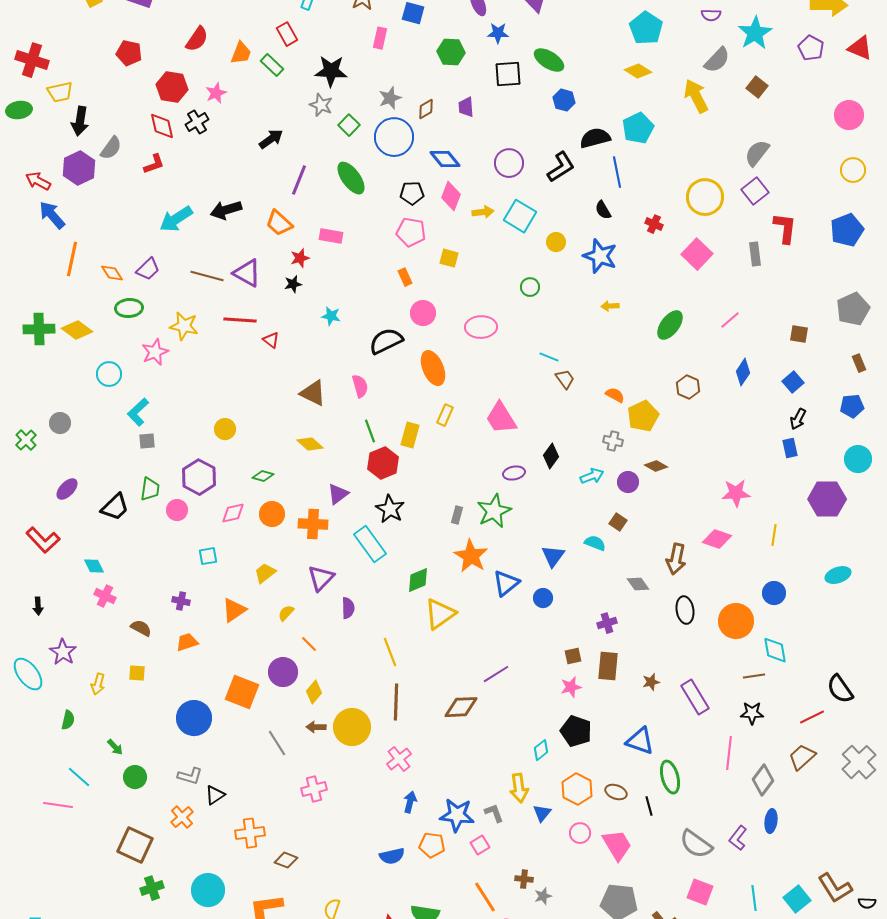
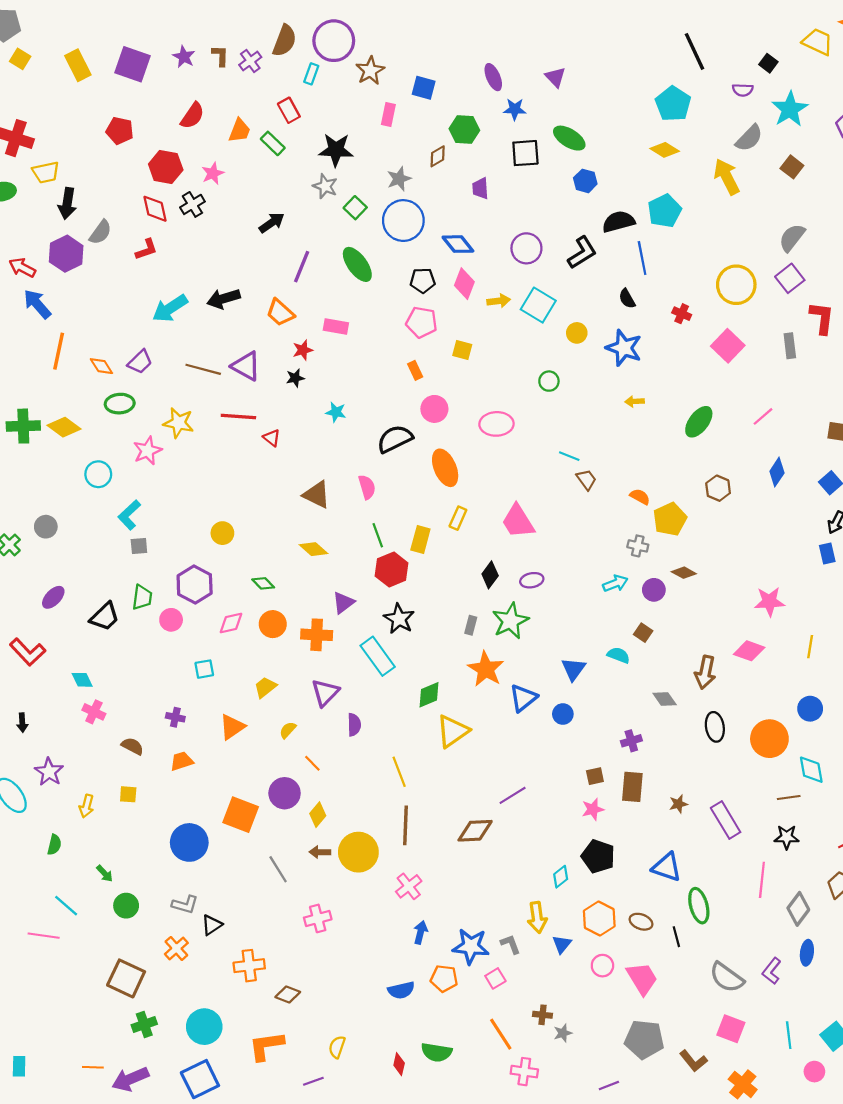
brown diamond: (426, 109) -> (438, 156), moved
black diamond: (551, 456) -> (490, 575), moved
green diamond: (263, 476) -> (263, 583), turned 30

